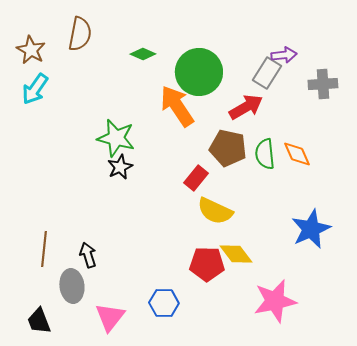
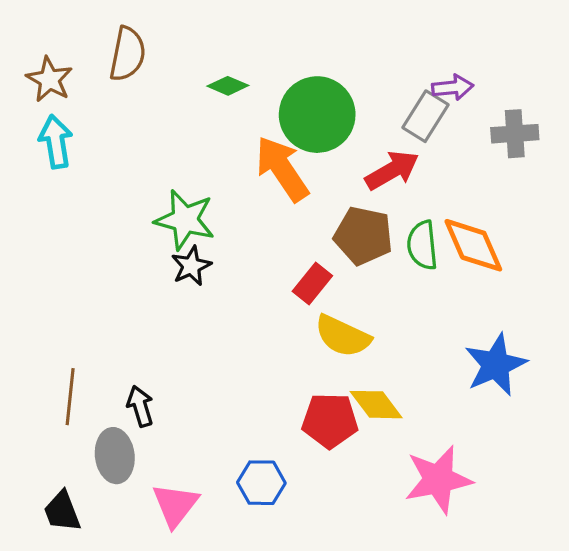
cyan arrow: (35, 89) -> (56, 142), turned 136
orange diamond: (297, 154) -> (473, 245), size x1.4

